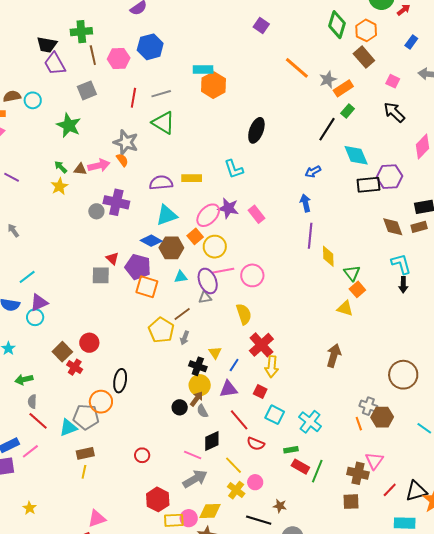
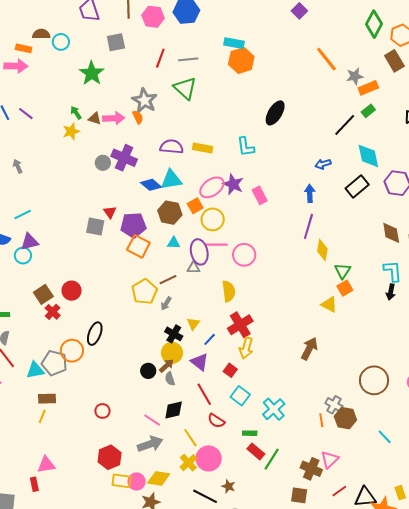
black rectangle: (368, 185) -> (357, 186), moved, turned -45
blue diamond: (151, 241) -> (151, 185), moved
purple pentagon: (138, 267) -> (133, 225), turned -30
purple triangle: (228, 389) -> (200, 362), turned 36
pink circle: (255, 482) -> (209, 458), size x1.6

